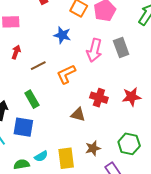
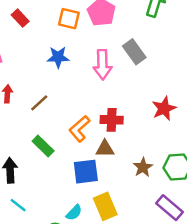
orange L-shape: (66, 74) -> (79, 129), moved
red cross: (99, 98) -> (112, 120), moved
blue square: (23, 127) -> (86, 172), moved
brown star: (93, 148) -> (143, 167), moved

